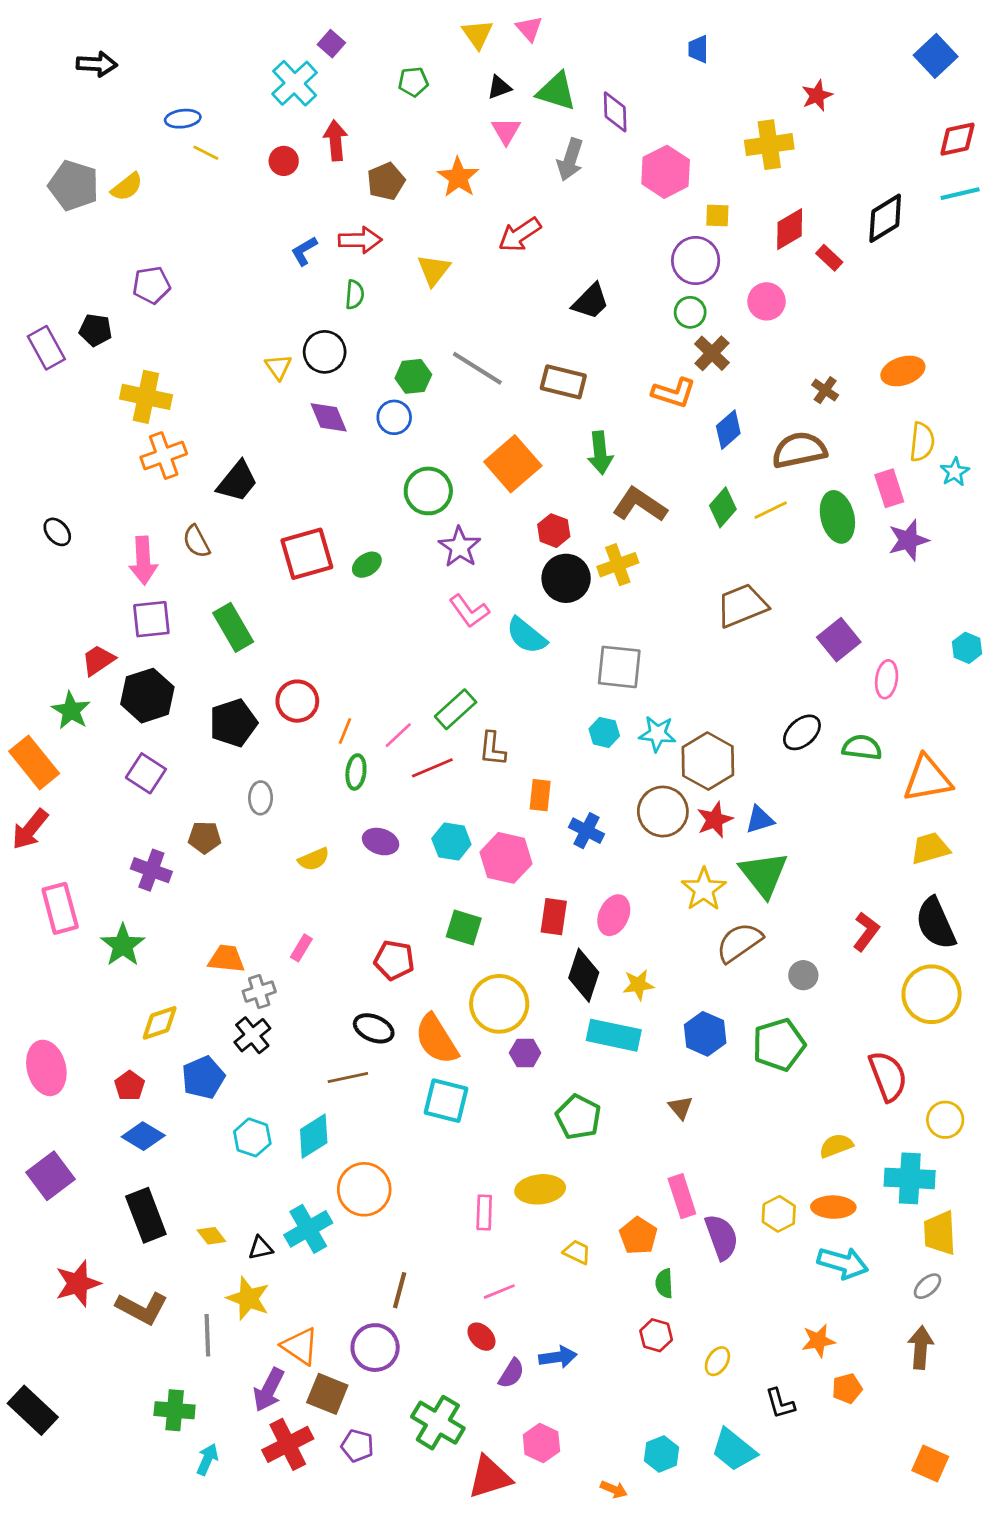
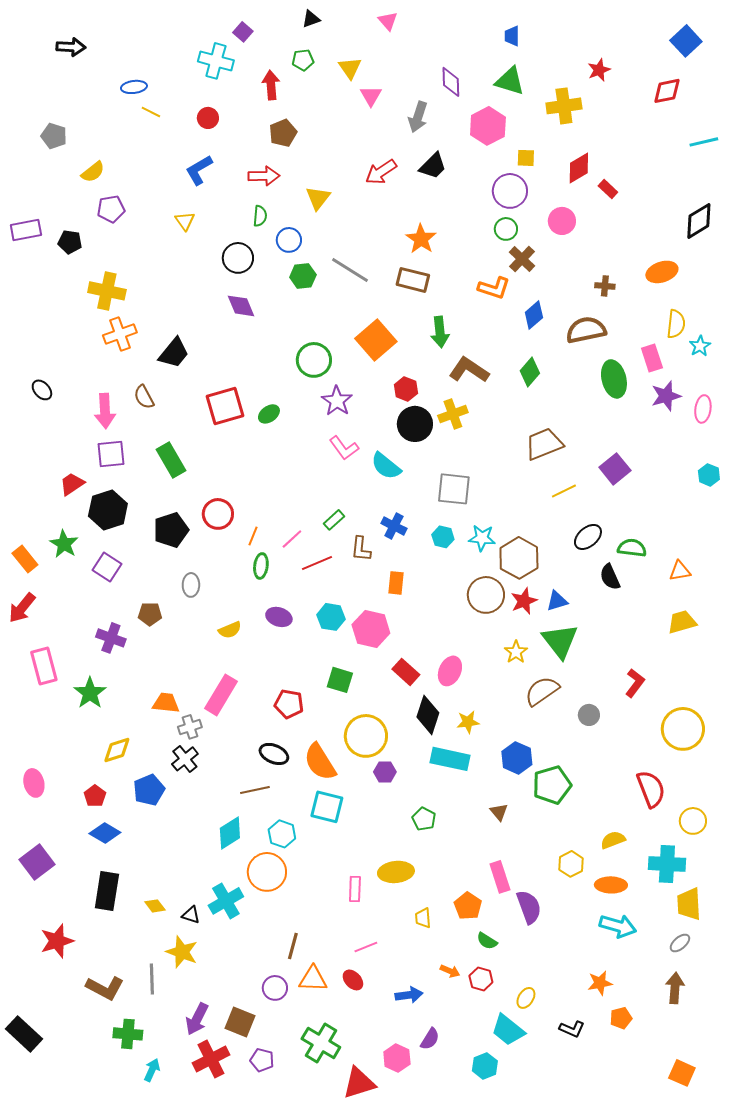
yellow triangle: (477, 34) -> (350, 68), moved
cyan cross: (295, 83) -> (216, 61), turned -32
black triangle: (499, 87) -> (311, 19), moved
green triangle: (556, 91) -> (510, 81), moved
red diamond: (957, 139) -> (667, 91), moved
red arrow: (336, 140) -> (271, 85), moved
orange star: (458, 177) -> (421, 239), moved
gray pentagon: (74, 185) -> (54, 136), size x0.7
yellow semicircle: (127, 187) -> (93, 172), moved
black diamond: (885, 218) -> (699, 221), moved
blue L-shape: (304, 251) -> (199, 170), moved, size x1.4
black trapezoid: (591, 301) -> (433, 166), moved
purple rectangle: (46, 348) -> (26, 230), moved, turned -72
yellow triangle: (278, 367) -> (185, 221), moved
brown cross: (825, 390) -> (605, 286), turned -30
blue circle: (394, 417) -> (289, 240), moved
yellow line: (771, 510) -> (564, 491), moved
pink ellipse: (887, 679) -> (703, 409), moved
green rectangle: (456, 709) -> (334, 520), size x0.7
green star: (71, 711) -> (64, 544), moved
orange rectangle: (34, 762) -> (25, 559), size x0.7
orange triangle: (927, 779) -> (680, 571), size x0.6
blue cross: (586, 831) -> (394, 526), moved
yellow star: (704, 889) -> (516, 652), size x0.7
red rectangle: (554, 917) -> (406, 672), turned -56
black semicircle: (936, 923) -> (610, 577), moved, size x0.7
pink rectangle: (301, 948) -> (221, 695), size x2.0
green pentagon: (779, 1045) -> (552, 785), moved
pink ellipse: (46, 1068) -> (34, 783), size x0.7
green pentagon: (578, 1117) -> (424, 819), size x0.7
cyan hexagon: (252, 1137) -> (282, 834), moved
yellow hexagon: (779, 1214) -> (571, 864), moved
black rectangle: (146, 1215) -> (107, 891), turned 30
black triangle: (261, 1248) -> (191, 915), turned 30
yellow trapezoid: (577, 1252) -> (423, 918), turned -120
green semicircle: (664, 1283) -> (487, 941), turned -55
brown L-shape: (142, 1308) -> (105, 988), moved
orange triangle: (300, 1346) -> (313, 979), moved, turned -32
purple circle: (375, 1348) -> (275, 988), size x0.7
purple semicircle: (511, 1373) -> (430, 1039), moved
black L-shape: (780, 1403) -> (572, 1029), turned -50
cyan trapezoid: (734, 1450) -> (508, 1030), moved
orange arrow: (614, 1489) -> (450, 971), moved

